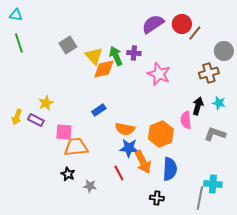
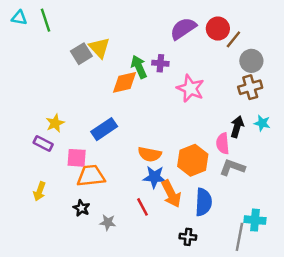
green line: (19, 43) -> (45, 20), moved
gray circle: (224, 51) -> (251, 61), moved
yellow triangle: (94, 56) -> (99, 48), moved
blue rectangle: (99, 110) -> (104, 129), moved, size x1.5
yellow arrow: (17, 117) -> (40, 191), moved
gray L-shape: (215, 134) -> (232, 167), moved

